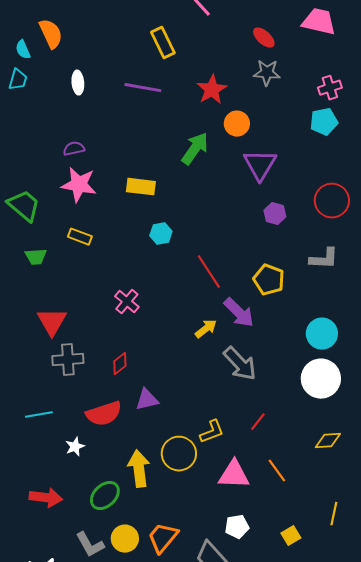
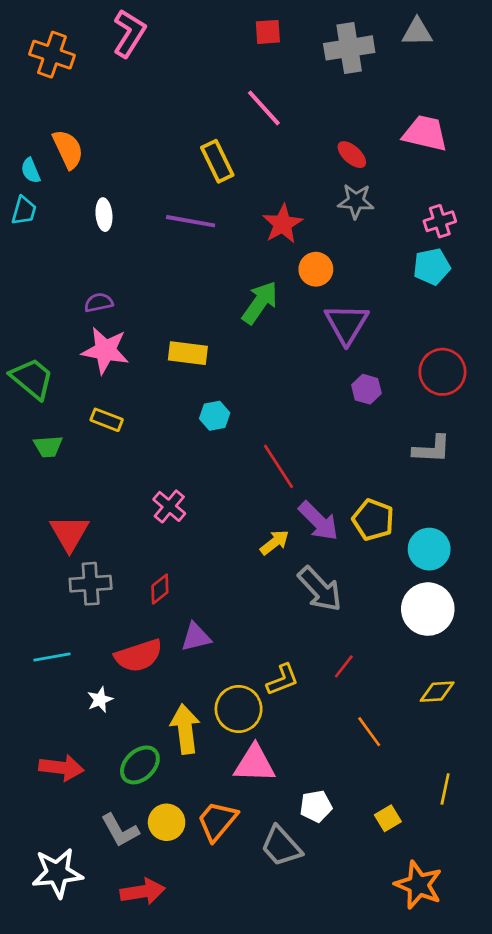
yellow pentagon: (269, 280) -> (373, 520), moved
pink triangle: (234, 475) -> (255, 764), moved

